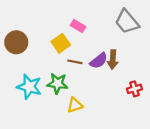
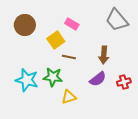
brown circle: (16, 42) -> (25, 25), moved
purple semicircle: (99, 61) -> (98, 79), moved

